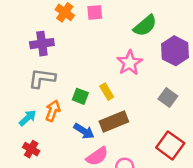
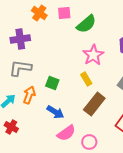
green semicircle: (145, 26) -> (86, 24), moved
yellow rectangle: (107, 92) -> (86, 79), moved
brown rectangle: (114, 122) -> (94, 104), moved, turned -30

